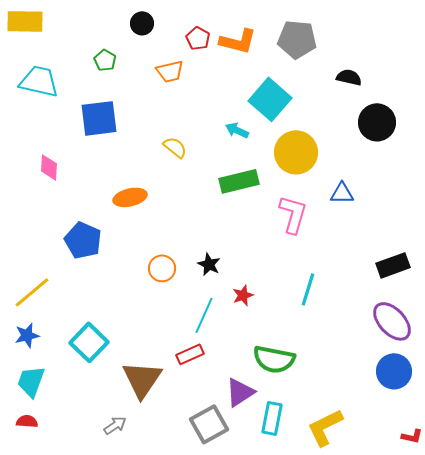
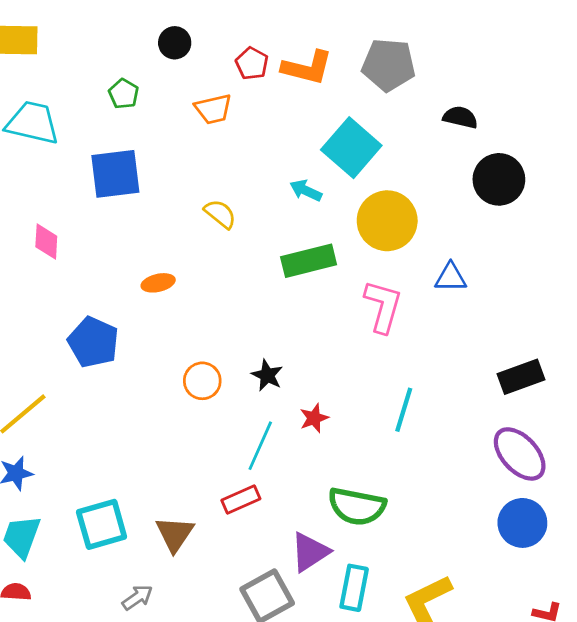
orange ellipse: (130, 197) -> (158, 283), size x0.7
cyan square: (89, 342) -> (102, 524), moved, turned 30
brown triangle: (142, 379) -> (175, 534), size x0.7

